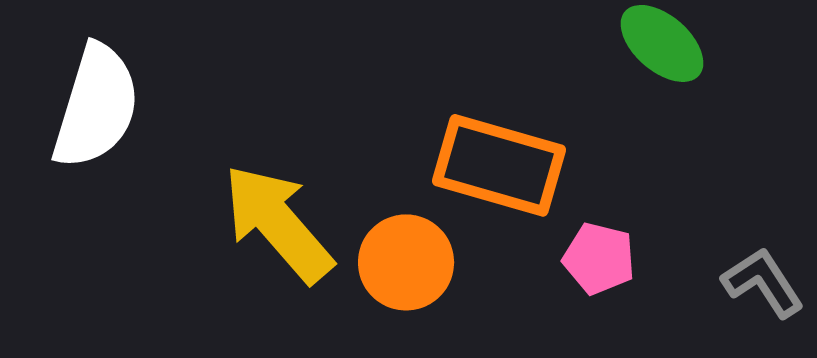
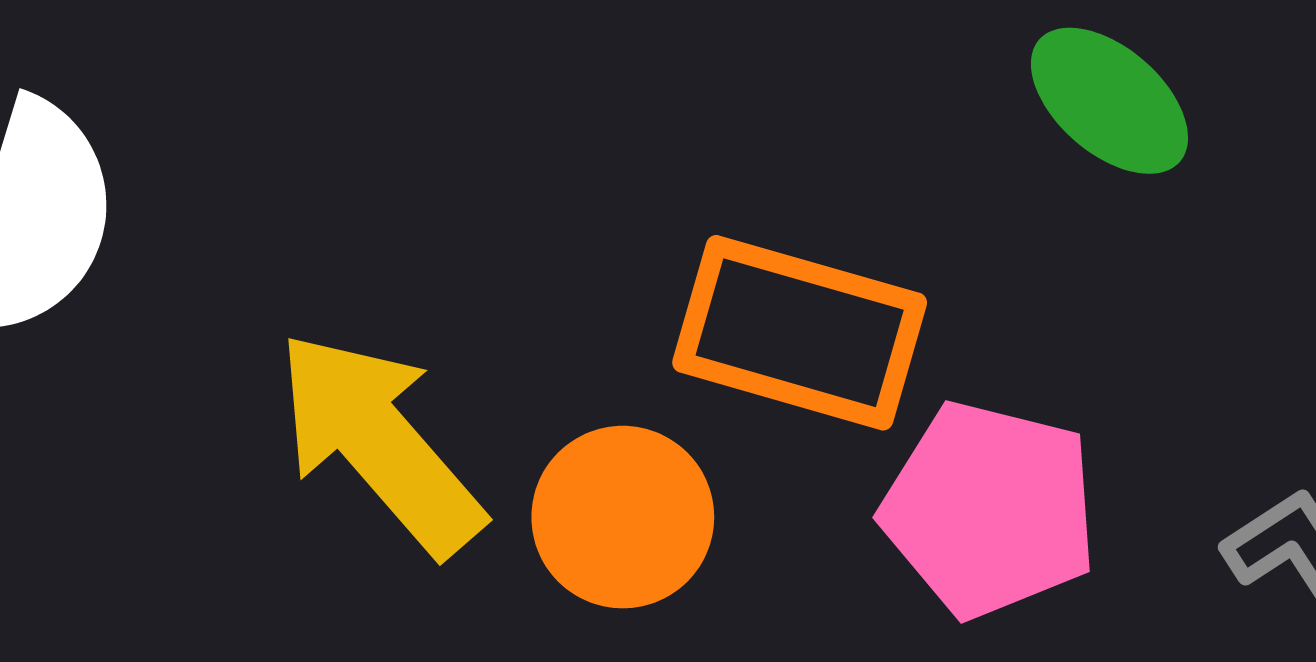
pink pentagon: (599, 258) -> (990, 509), size x1.6

